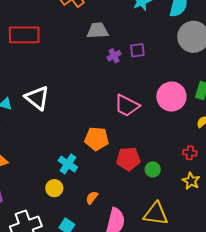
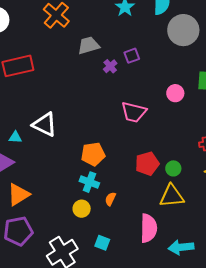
pink circle: (171, 97) -> (175, 93), size x0.6
orange pentagon: (97, 139) -> (93, 154), moved
orange semicircle: (92, 198) -> (110, 199), moved
yellow triangle: (156, 214) -> (172, 196), moved

